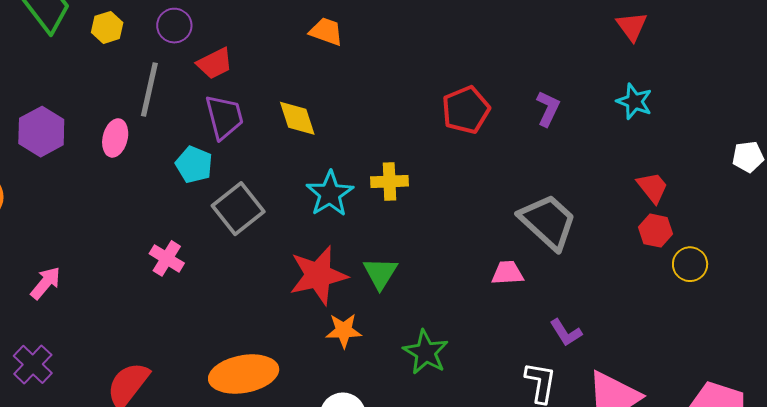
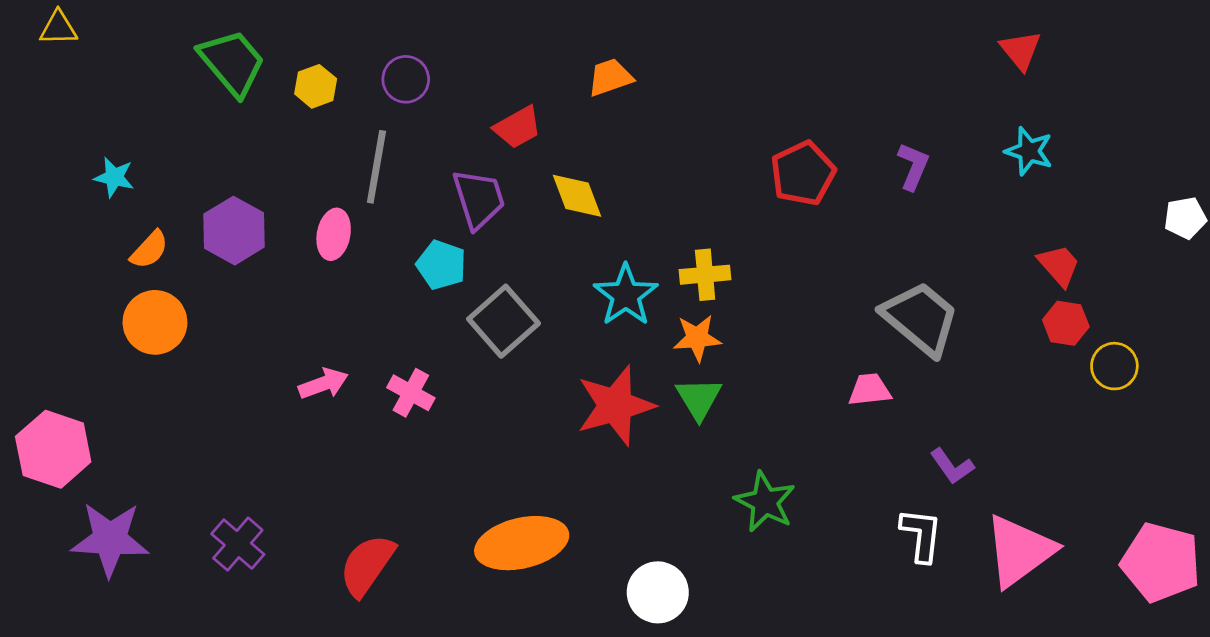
orange trapezoid: (326, 31) -> (610, 77), turned -36
red trapezoid: (215, 63) -> (518, 127), moved
pink arrow: (46, 283) -> (323, 384), moved, turned 33
orange star: (344, 331) -> (697, 338), moved

